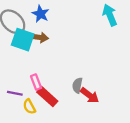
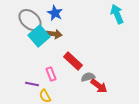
cyan square: (23, 40) -> (39, 36), turned 30
gray semicircle: (77, 85) -> (88, 77), turned 64
red rectangle: (47, 97) -> (73, 61), moved

